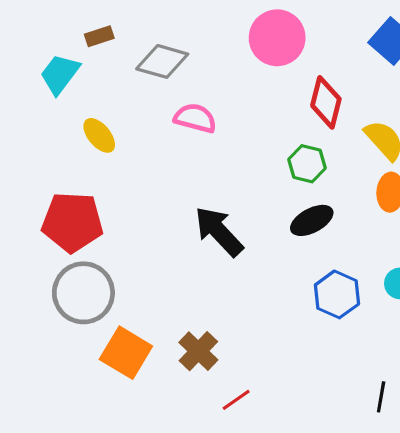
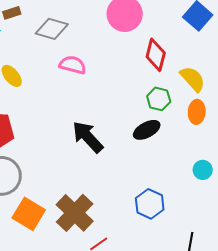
green hexagon: (307, 164) -> (159, 99), moved
blue hexagon: (337, 294) -> (150, 204), moved
brown cross: (198, 351) -> (75, 213), size x1.5

